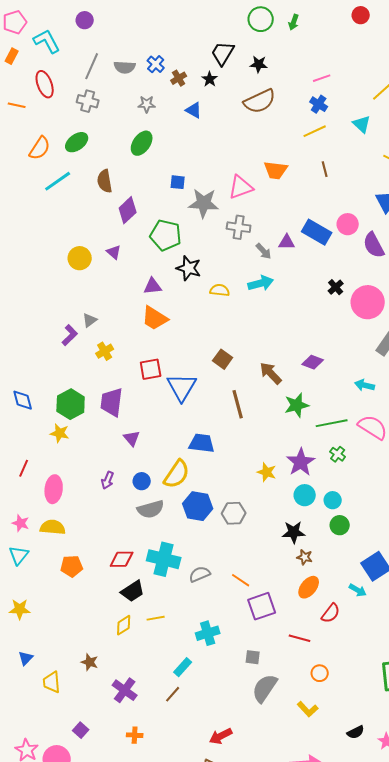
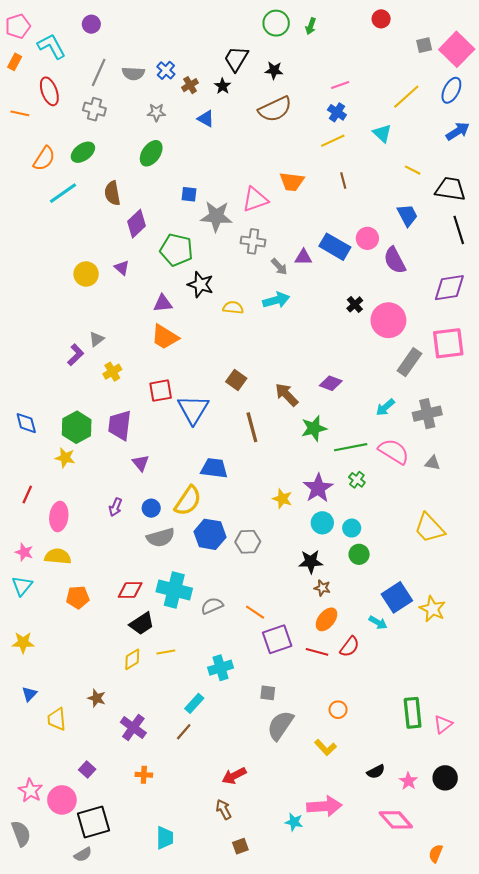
cyan arrow: (365, 385) -> (385, 407), turned -54
red line: (300, 638) -> (317, 652), moved

